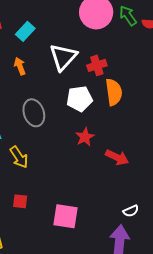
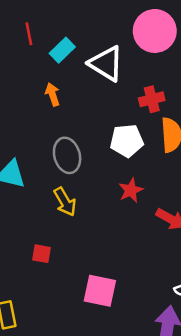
white triangle: (63, 57) -> (106, 64), moved, turned -44
yellow arrow: (19, 157) -> (65, 202), moved
red square: (20, 201) -> (42, 254), moved

